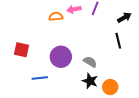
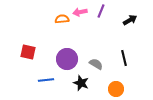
black line: (118, 41) -> (124, 58), moved
black star: (90, 81) -> (81, 83), moved

